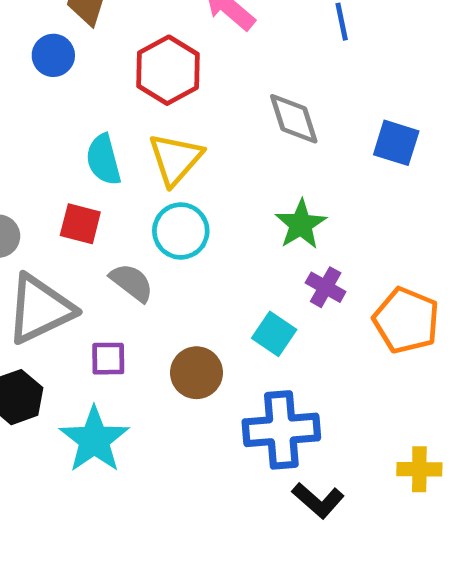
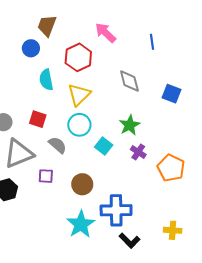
cyan semicircle: (103, 160) -> (46, 80), moved
cyan square: (274, 334) -> (104, 146), moved
cyan star: (94, 440) -> (81, 224), moved

